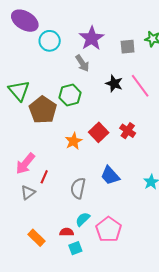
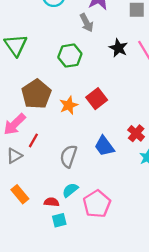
brown pentagon: (43, 110) -> (36, 94), moved
red cross: (128, 131) -> (136, 133), moved
orange rectangle: (37, 238) -> (20, 194), moved

